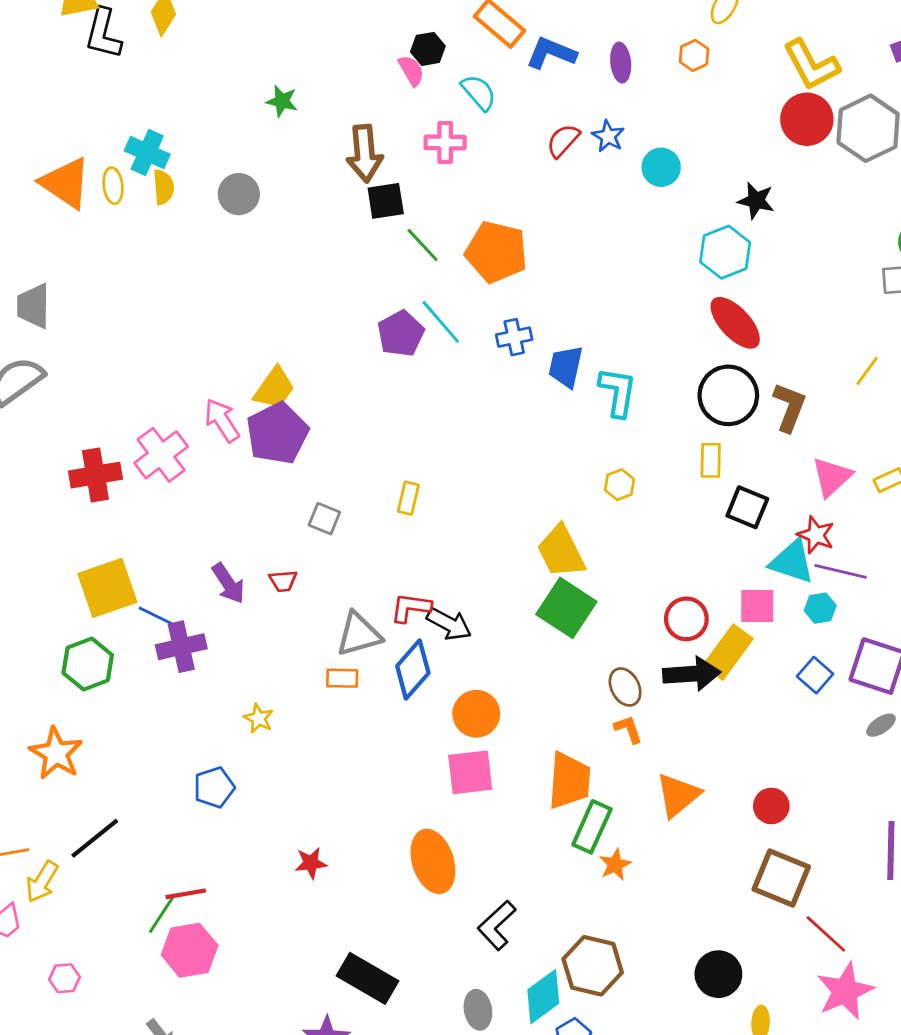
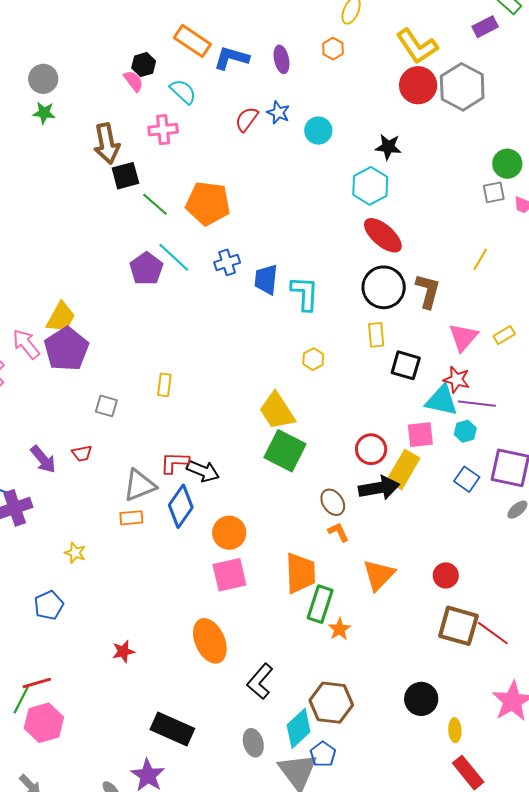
gray circle: (239, 194) -> (43, 79), moved
red line: (826, 934) -> (493, 633), moved

